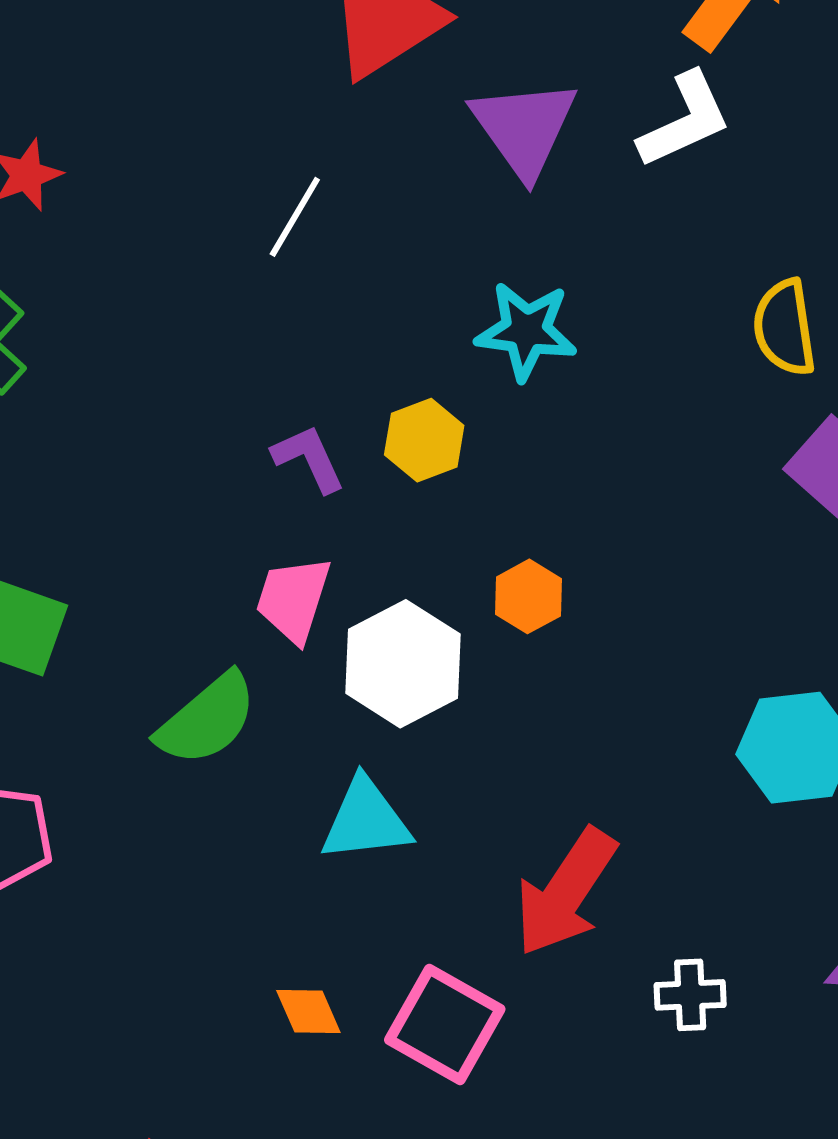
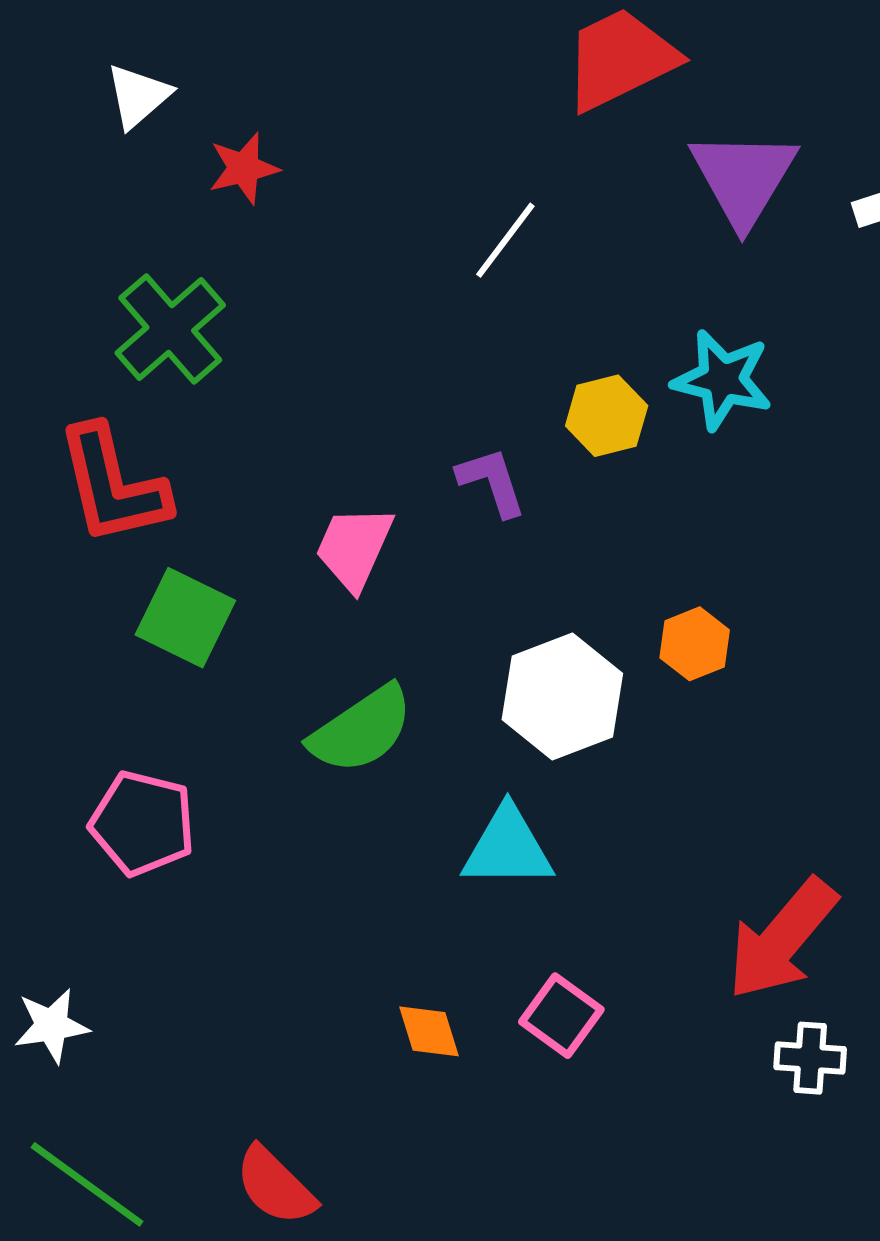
yellow hexagon: (424, 440) -> (607, 416), moved
pink trapezoid: (293, 599) -> (354, 548), moved
red arrow: (566, 892) -> (782, 939), moved
pink square: (445, 1025) -> (561, 1016), moved, size x0.7

